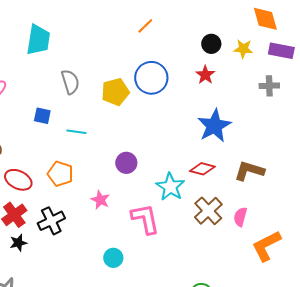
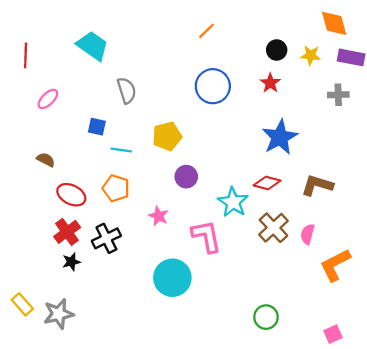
cyan trapezoid: (38, 40) -> (93, 46), turned -64
yellow pentagon: (115, 92) -> (167, 136), moved
cyan line: (76, 132) -> (121, 150), moved
cyan circle: (113, 258) -> (172, 278), size x1.8

